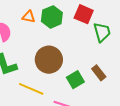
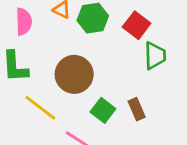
green square: (75, 80) -> (103, 110), turned -36

